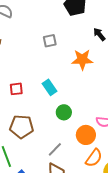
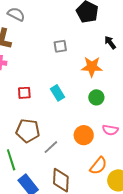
green circle: (64, 112) -> (96, 97), moved
orange circle: (86, 135) -> (84, 135), moved
gray line: (55, 149) -> (51, 147), moved

